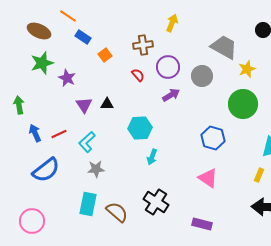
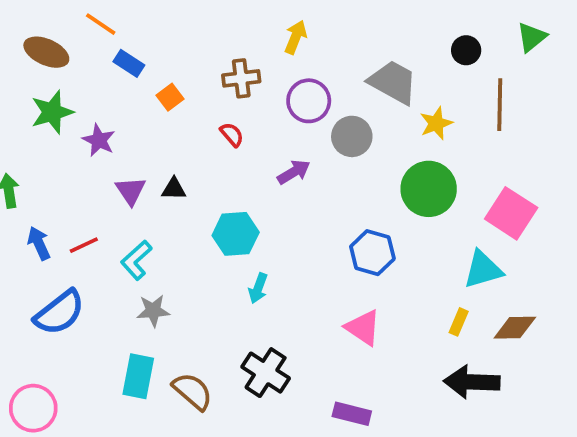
purple circle: (168, 67) -> (309, 101), moved

